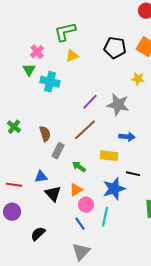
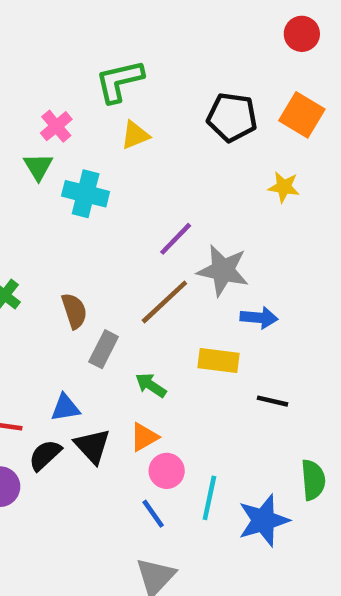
gray star: (118, 105) -> (223, 270), moved
blue star: (114, 189) -> (264, 520), moved
black semicircle: (38, 234) -> (45, 455), moved

